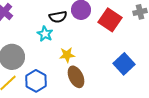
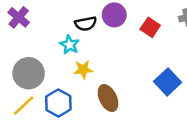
red square: (110, 20) -> (150, 27), size x0.7
yellow star: (67, 55) -> (83, 70), moved

